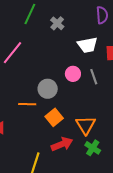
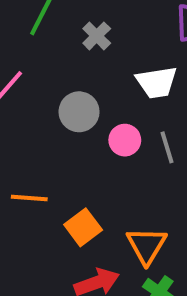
gray circle: (48, 89) -> (79, 112), moved

